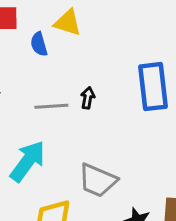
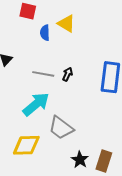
cyan arrow: (28, 161) -> (36, 104), moved

